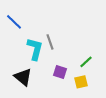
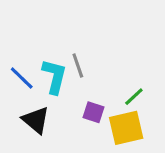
blue line: (14, 22) -> (22, 78), moved
yellow square: (81, 82) -> (126, 128), size x1.6

